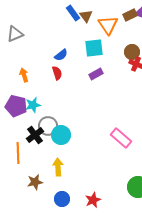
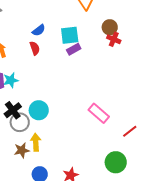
cyan square: (94, 48) -> (70, 35), moved
gray circle: (48, 126) -> (20, 122), moved
brown star: (35, 182) -> (22, 150), moved

